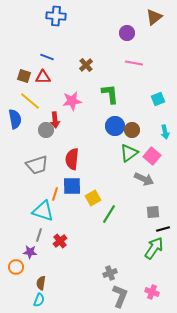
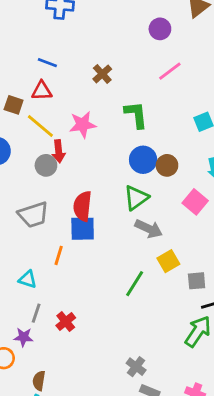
pink line: (134, 63) -> (170, 71), turned -48
brown square: (24, 76) -> (14, 105), moved
yellow line: (30, 101) -> (40, 126), moved
green triangle: (129, 153) -> (136, 198), moved
gray arrow: (144, 179) -> (149, 229), moved
blue square: (72, 186) -> (83, 229), moved
yellow square: (93, 198) -> (168, 261), moved
cyan triangle: (43, 211) -> (28, 279), moved, size x0.6
gray cross: (110, 273) -> (136, 367), turned -32

